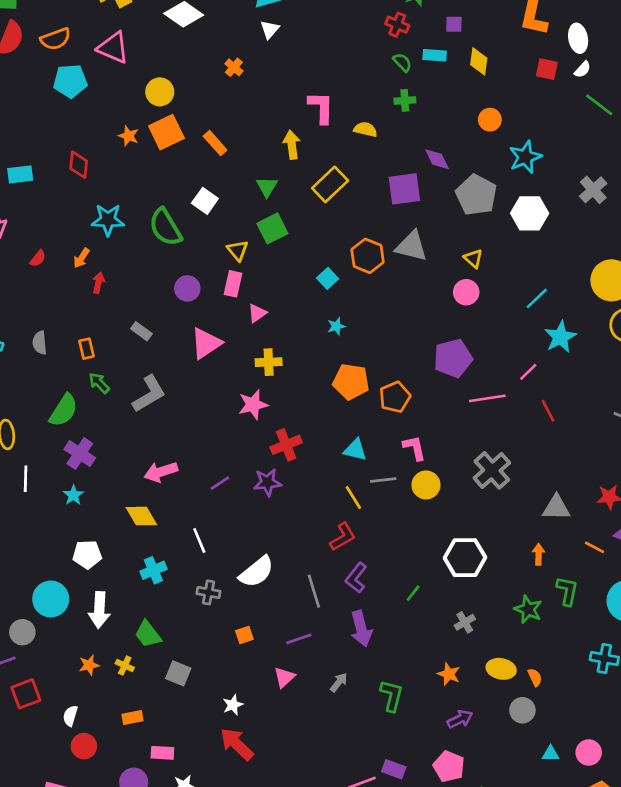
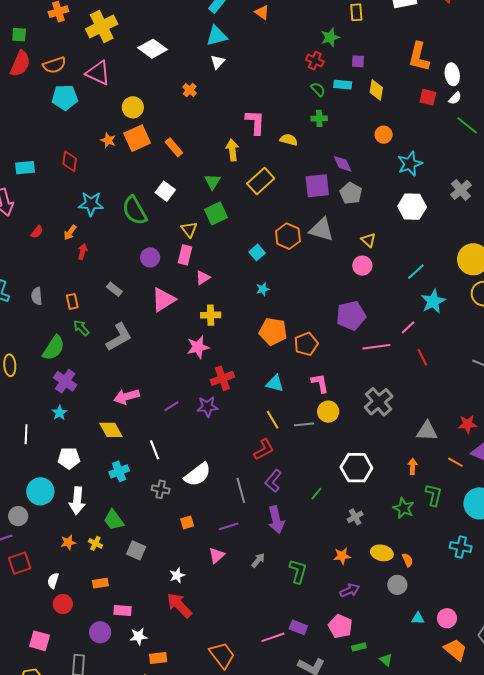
gray pentagon: (476, 195) -> (351, 193), moved, size x0.7
white line: (26, 479) -> (26, 434), moved
gray line: (383, 480) -> (304, 424), moved
orange star: (449, 674) -> (342, 556), turned -30

